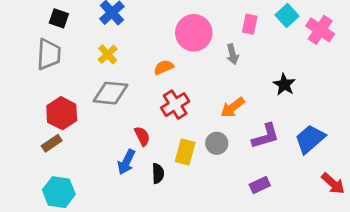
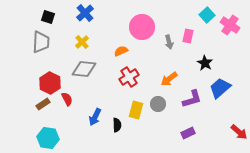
pink rectangle: (250, 24) -> (188, 36), moved
red semicircle: (142, 136) -> (67, 99), moved
blue trapezoid: (310, 139) -> (220, 88), moved

